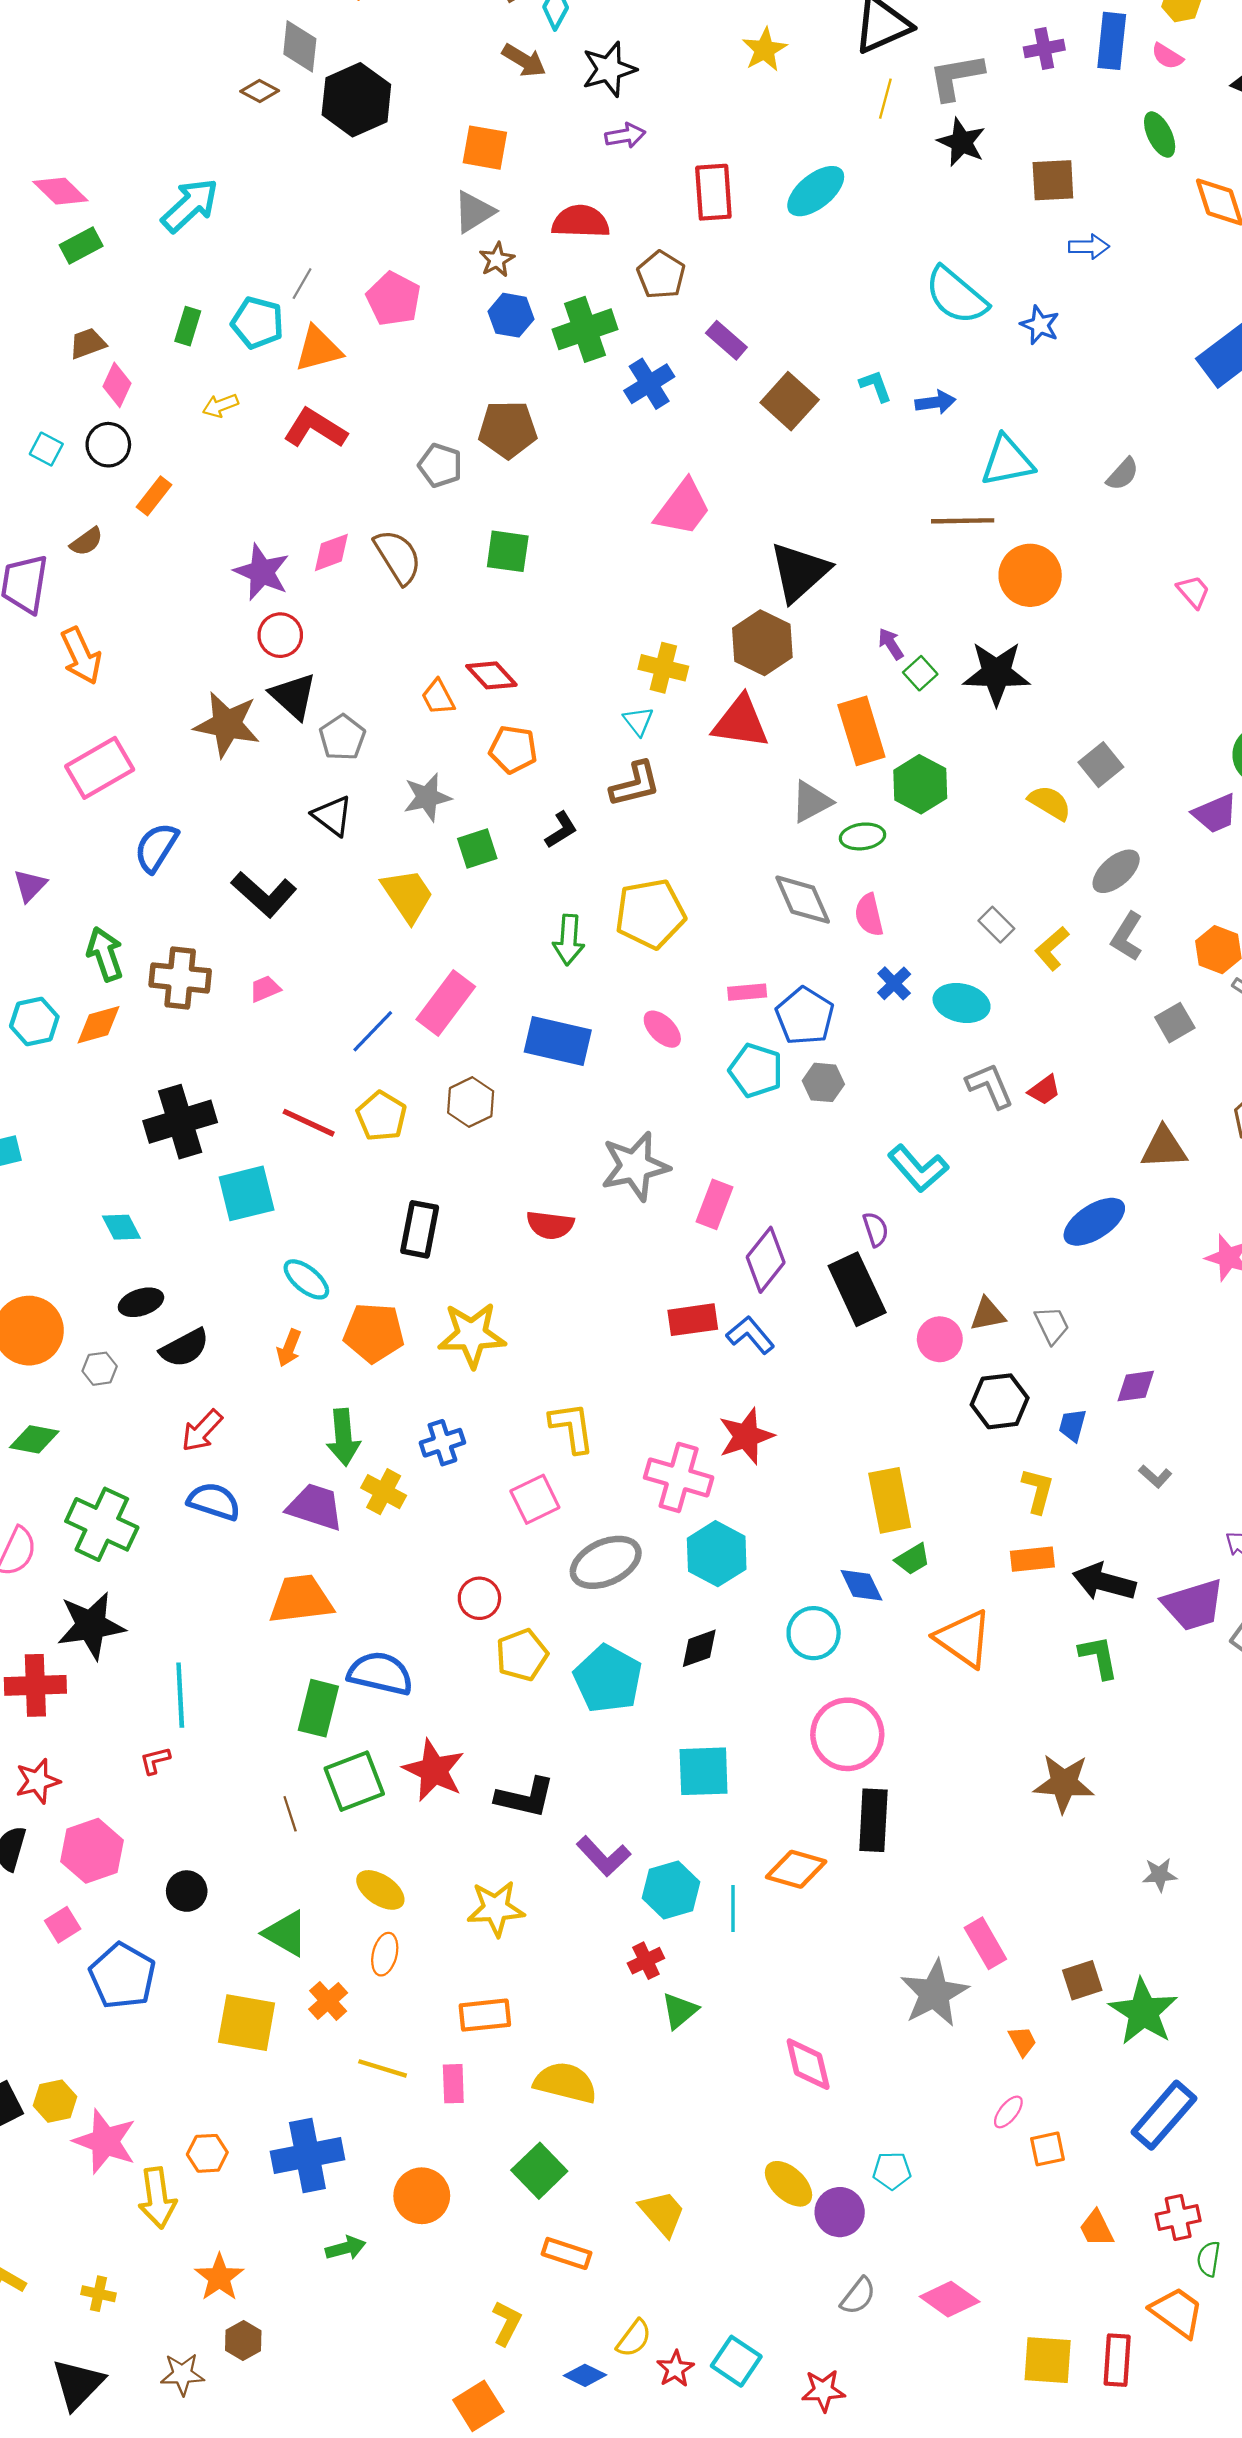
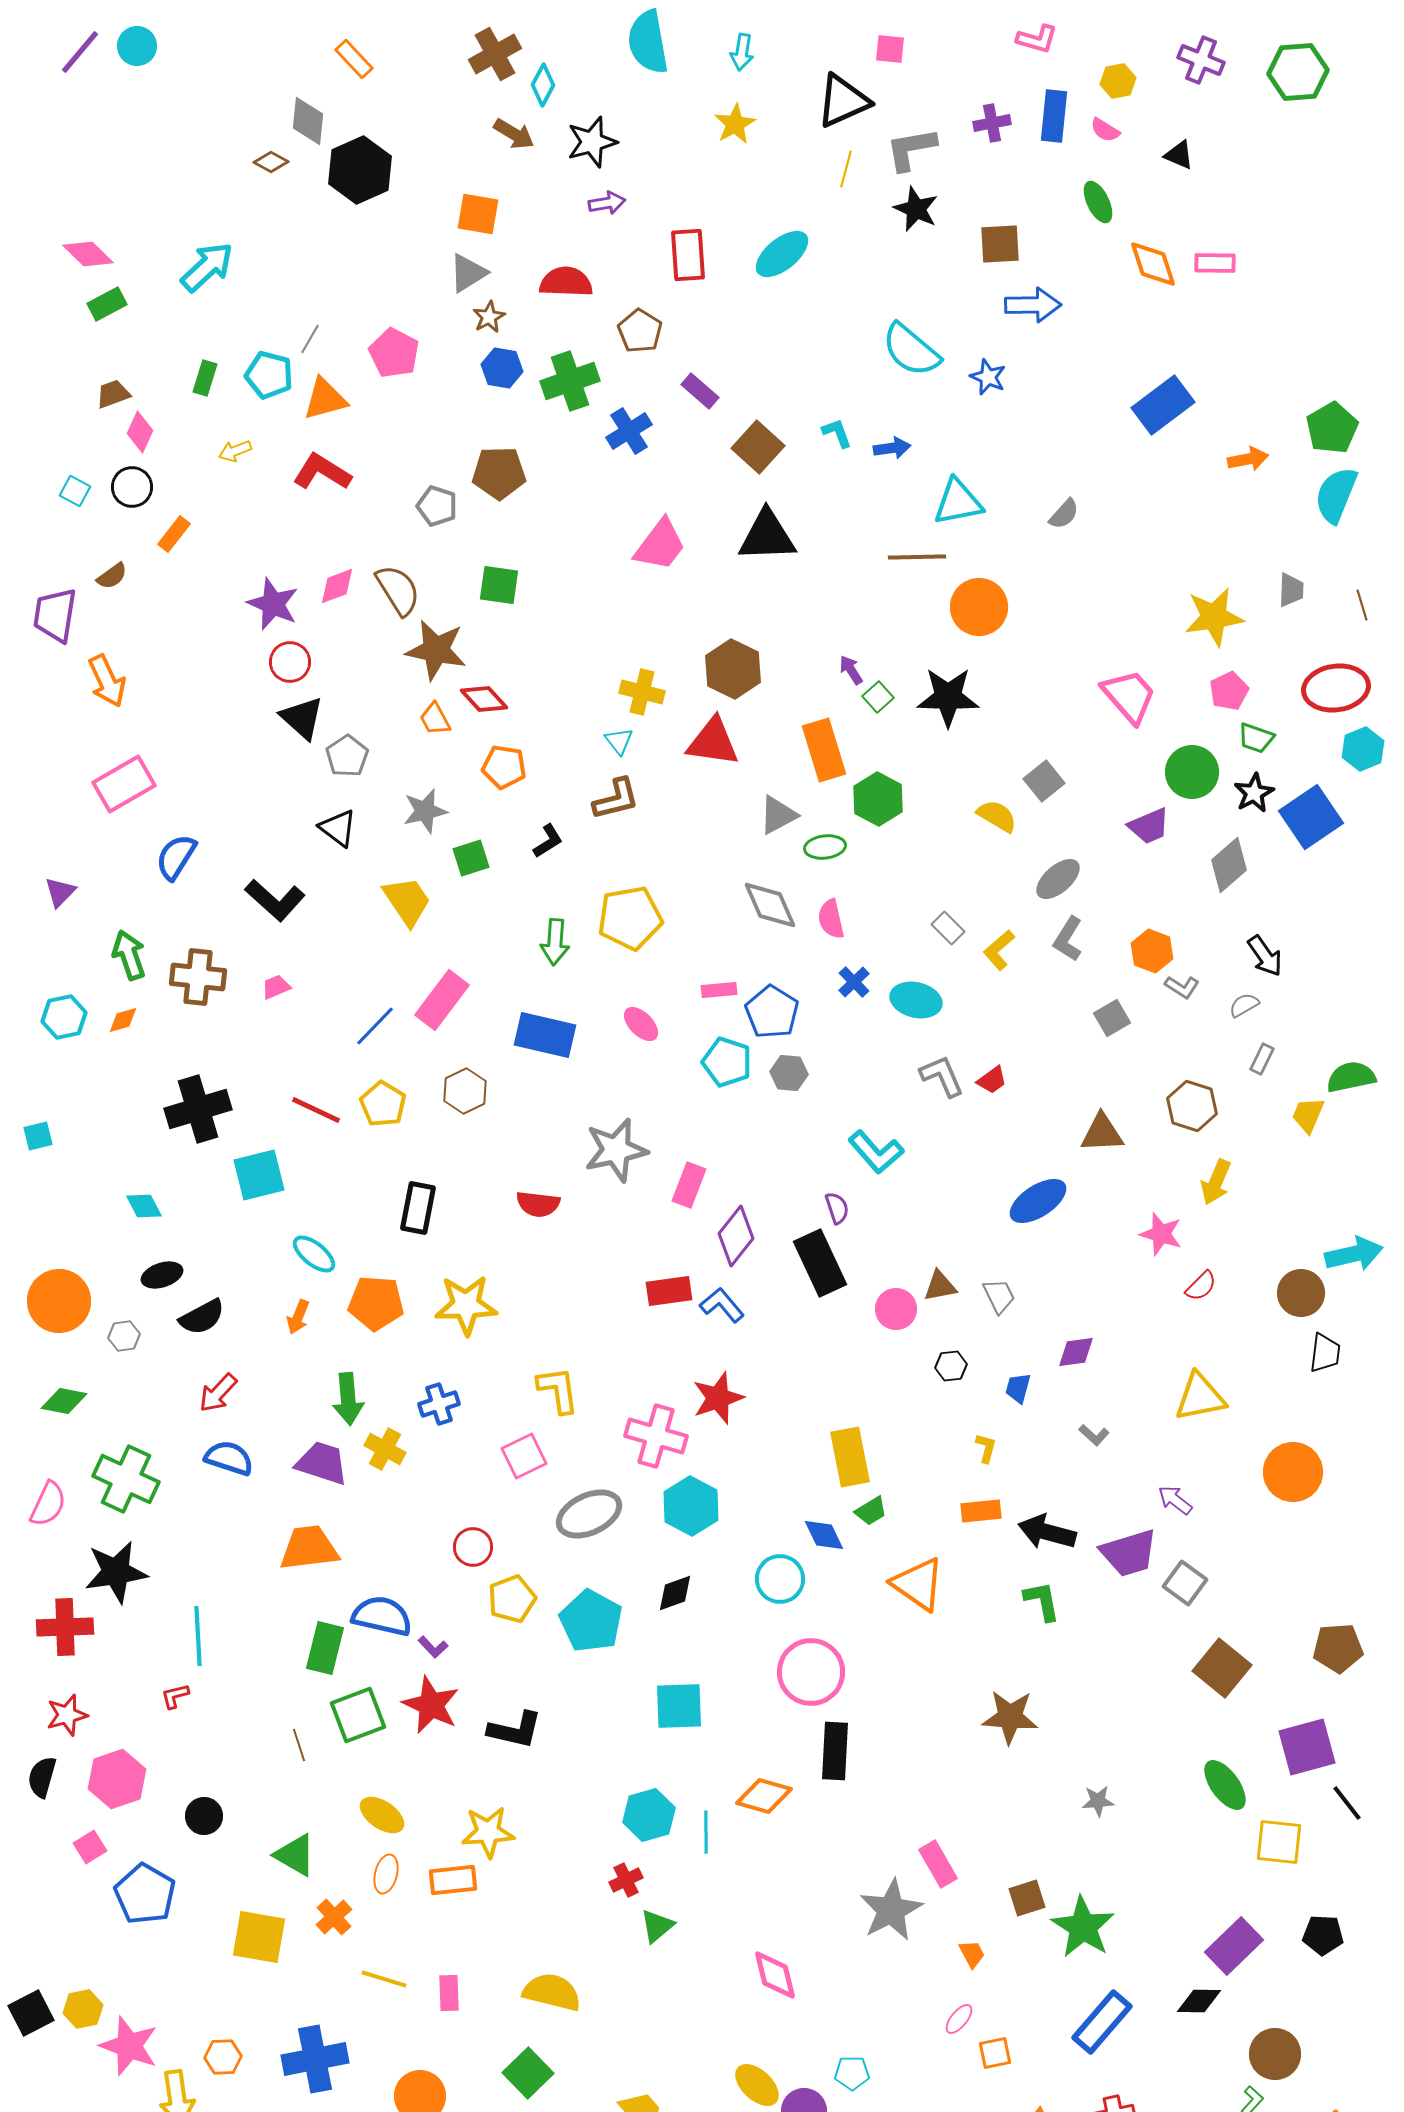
blue arrow: (1089, 247) -> (1033, 305), size x1.5
black triangle: (799, 572) -> (767, 536), moved, turned 40
pink trapezoid: (1193, 592) -> (1129, 696), moved, size x1.8
brown star: (227, 724) -> (436, 650), moved
orange diamond: (99, 1025) -> (123, 1020), size x0.7
black hexagon: (1000, 1401) -> (951, 1366), size x0.6
yellow L-shape: (1038, 1491) -> (986, 1448), size x0.7
purple L-shape: (603, 1856) -> (433, 1647), moved, size x0.6
orange rectangle: (485, 2015) -> (453, 1880), moved

